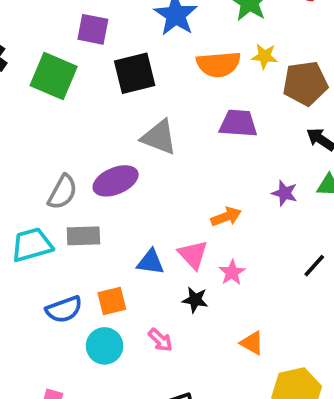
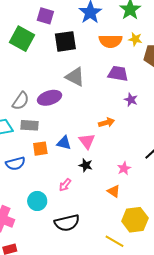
purple star: (285, 193) -> (131, 100), moved
pink star: (232, 272) -> (124, 168), moved
orange square: (112, 301) -> (40, 149), moved
pink arrow: (160, 340) -> (65, 185), turned 80
cyan circle: (105, 346) -> (37, 201), moved

